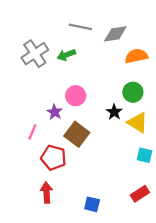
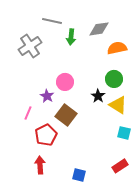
gray line: (80, 27) -> (52, 21), moved
green arrow: (66, 55) -> (71, 37), moved, turned -63
red pentagon: (53, 158) -> (46, 135), turned 30

